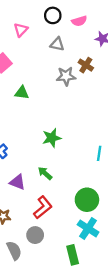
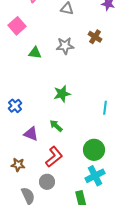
brown cross: (86, 65) -> (95, 37), moved
gray star: (66, 76) -> (65, 46), moved
cyan cross: (88, 228) -> (95, 176), turned 30

